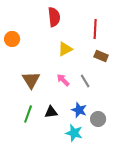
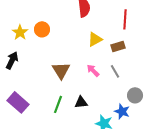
brown rectangle: (101, 56) -> (118, 46), moved, turned -40
blue star: (79, 110) -> (122, 111), moved
gray circle: (98, 119) -> (135, 95), moved

